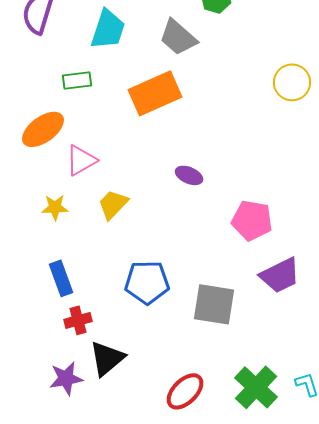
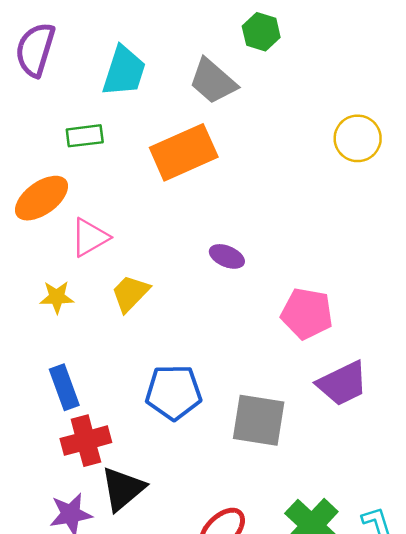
red cross: (78, 320) -> (86, 441), size x1.4

